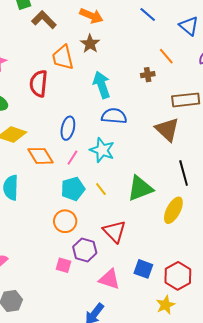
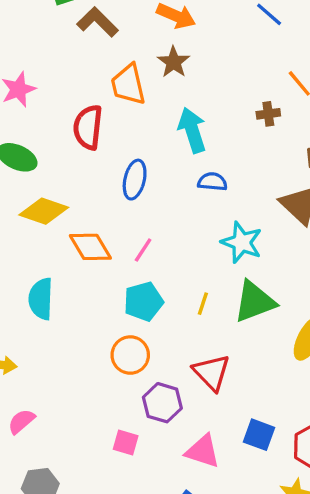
blue semicircle: (114, 116) -> (212, 182), size x0.7
blue ellipse: (68, 128) -> (135, 180), moved
cyan star: (102, 150) -> (242, 242), moved
yellow line: (101, 189) -> (203, 304), moved, turned 56
pink square: (63, 265) -> (126, 442), moved

